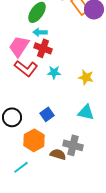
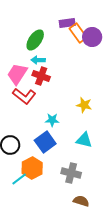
cyan star: (54, 72) -> (52, 120), moved
blue square: (47, 114) -> (45, 142), size x1.5
brown semicircle: (58, 154) -> (81, 201), moved
cyan line: (21, 167) -> (19, 179), moved

